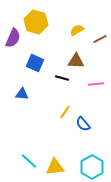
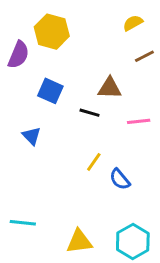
yellow semicircle: (77, 30) -> (133, 23), moved
blue triangle: (22, 94) -> (32, 136), turned 40
cyan line: (29, 161) -> (23, 223), moved, turned -36

